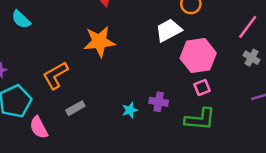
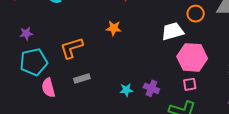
orange star: (99, 42) -> (114, 28), size x0.6

